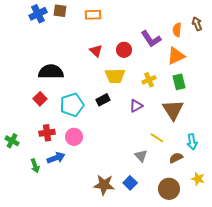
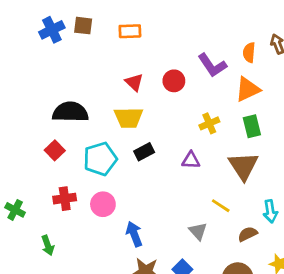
yellow trapezoid: (115, 76) -> (128, 118), moved
purple triangle: (136, 106) -> (191, 160), turned 32
blue arrow: (56, 158) -> (134, 234), moved, turned -90

